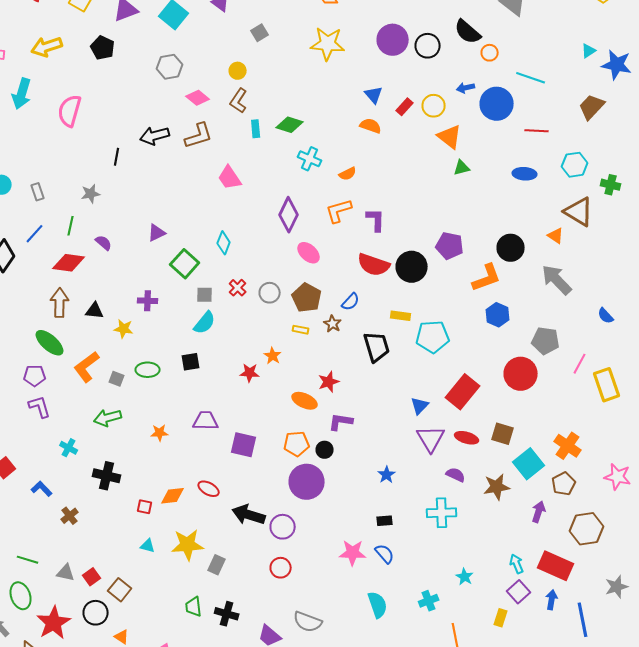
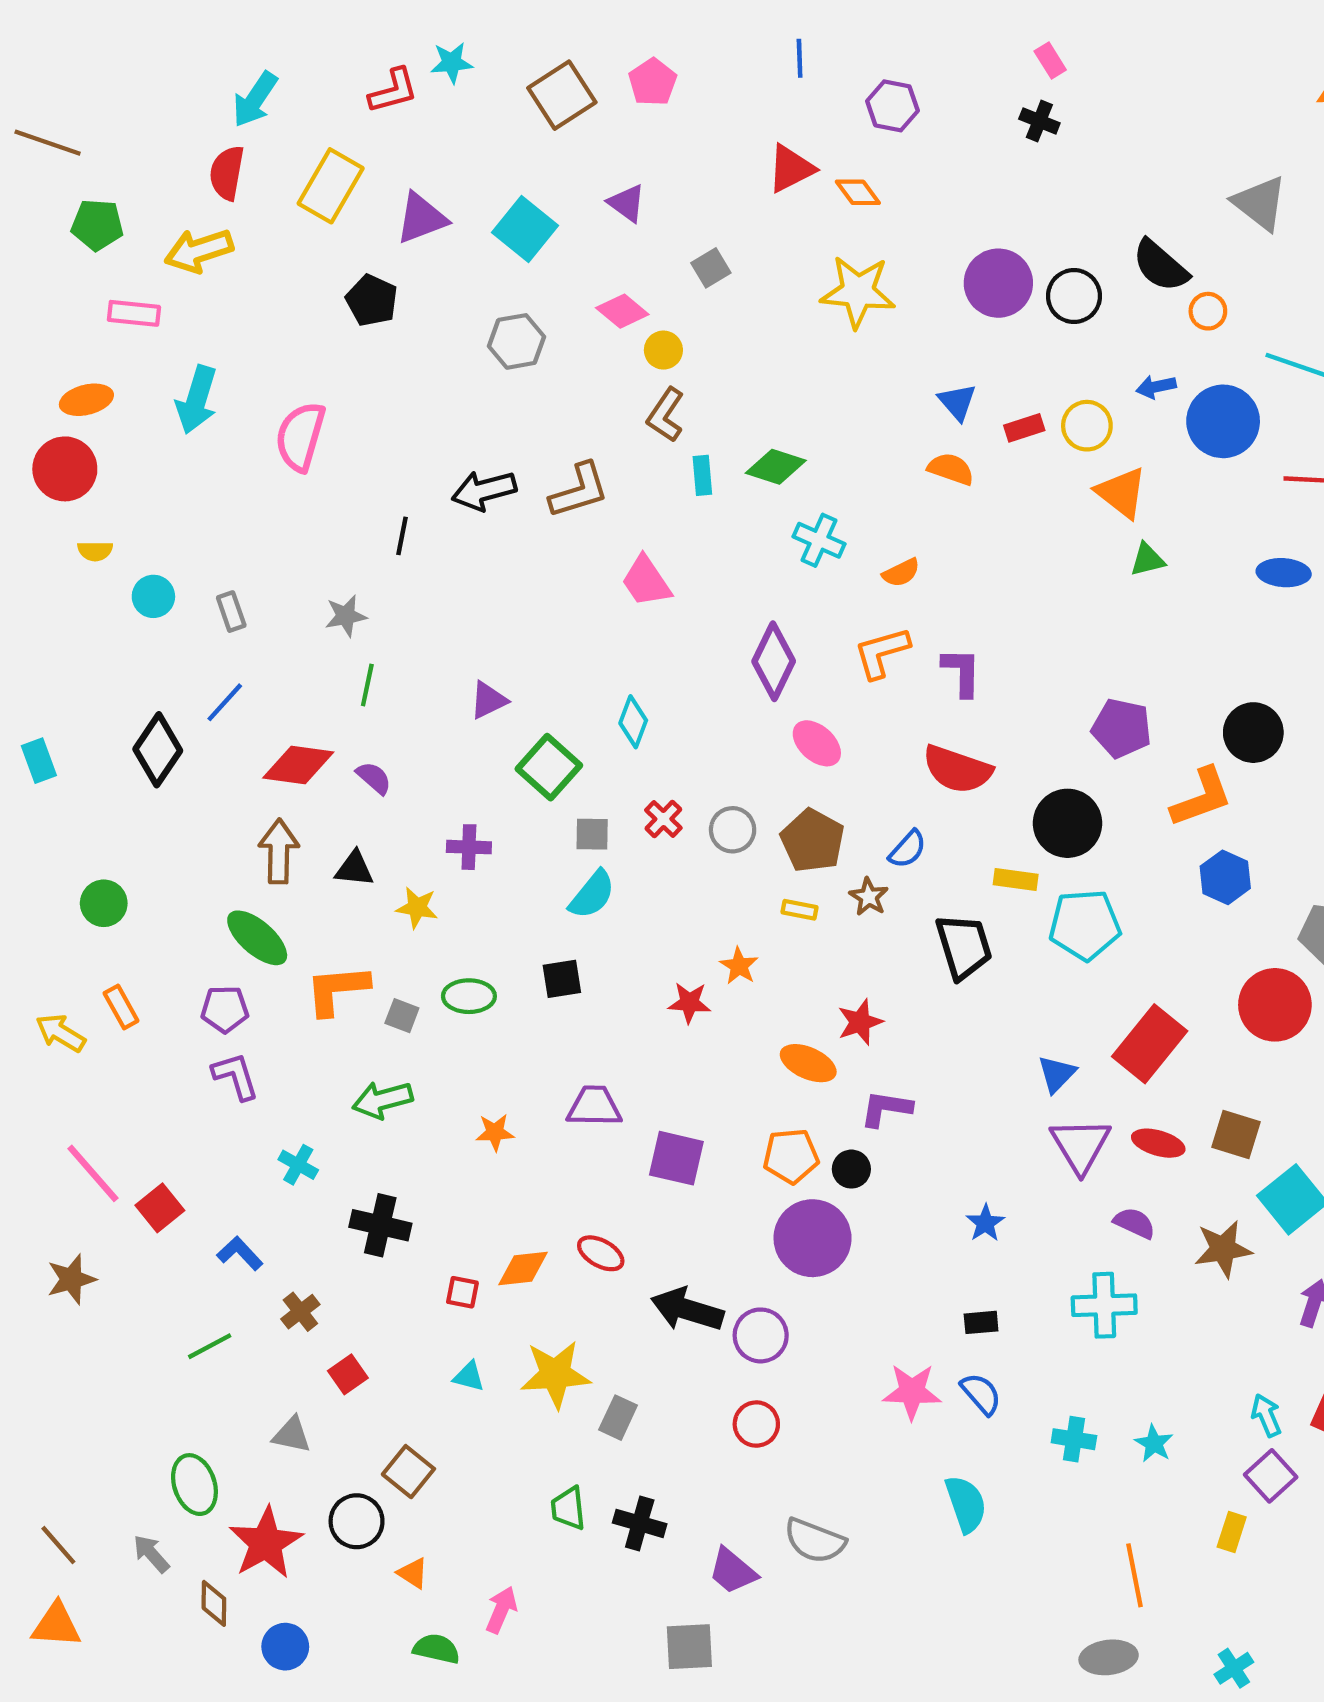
yellow arrow: (47, 47) -> (199, 251), moved
pink diamond: (198, 98) -> (622, 311), moved
red rectangle: (405, 107) -> (1024, 428), turned 30
green line: (71, 226) -> (367, 685), moved
purple semicircle: (104, 243) -> (374, 778), moved
black circle: (412, 267) -> (1067, 823), moved
orange L-shape: (87, 367) -> (337, 990), turned 32
green line: (28, 560) -> (210, 1346), moved, turned -45
red square: (92, 577) -> (348, 1374), moved
cyan cross: (429, 601) -> (1074, 1439), moved, turned 30

